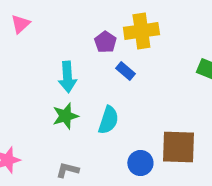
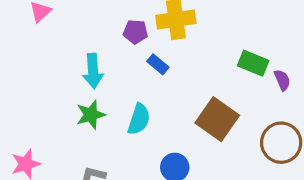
purple pentagon: (105, 42) -> (136, 32), turned -30
brown square: (178, 147) -> (217, 119), moved, turned 33

